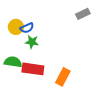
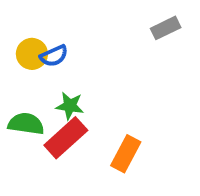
green star: (32, 42) -> (70, 106), moved
red rectangle: (33, 69) -> (66, 138), turned -50

